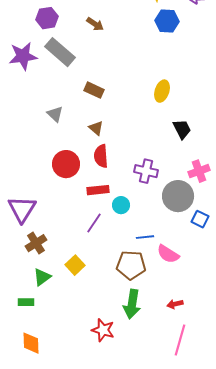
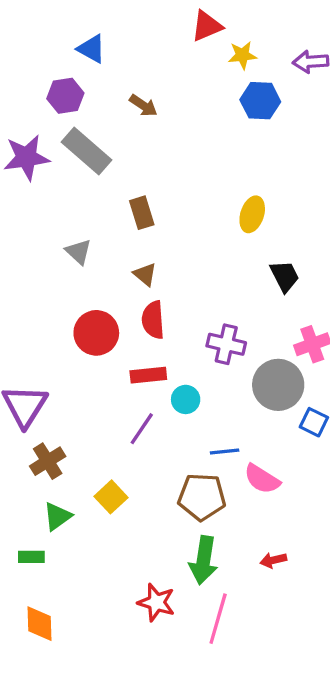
brown rectangle: (94, 90) -> (142, 213), turned 48
pink line: (180, 340) -> (218, 619), moved

